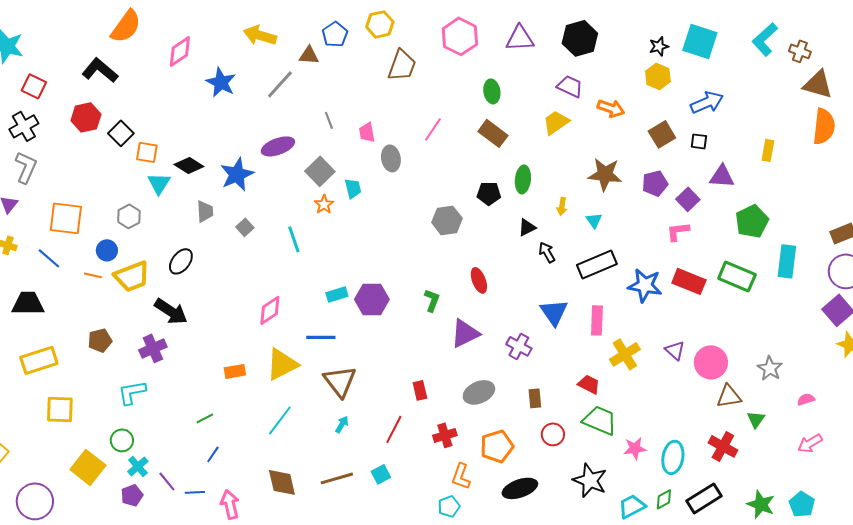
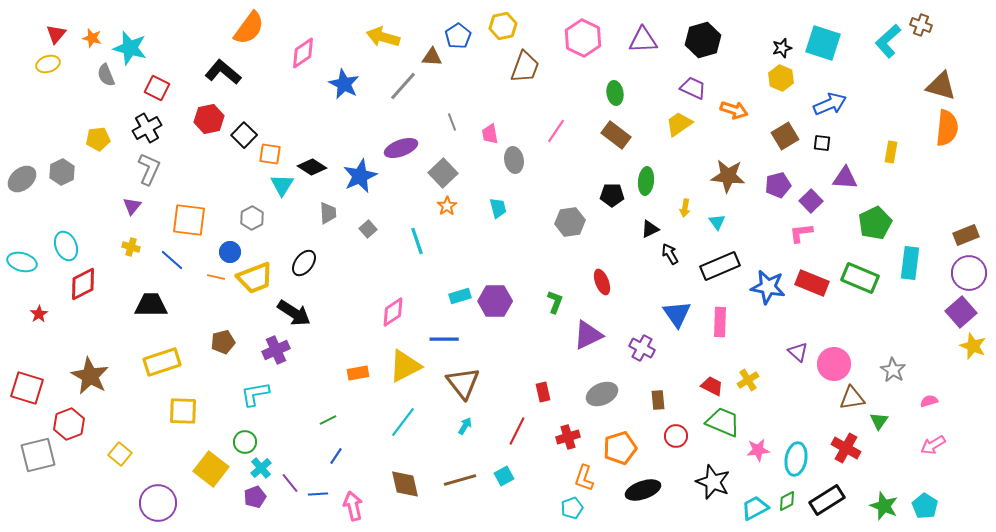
brown cross: (800, 51) -> (921, 25), moved
cyan trapezoid: (353, 188) -> (498, 208), moved
yellow cross: (625, 354) -> (748, 380), moved, size x0.7

